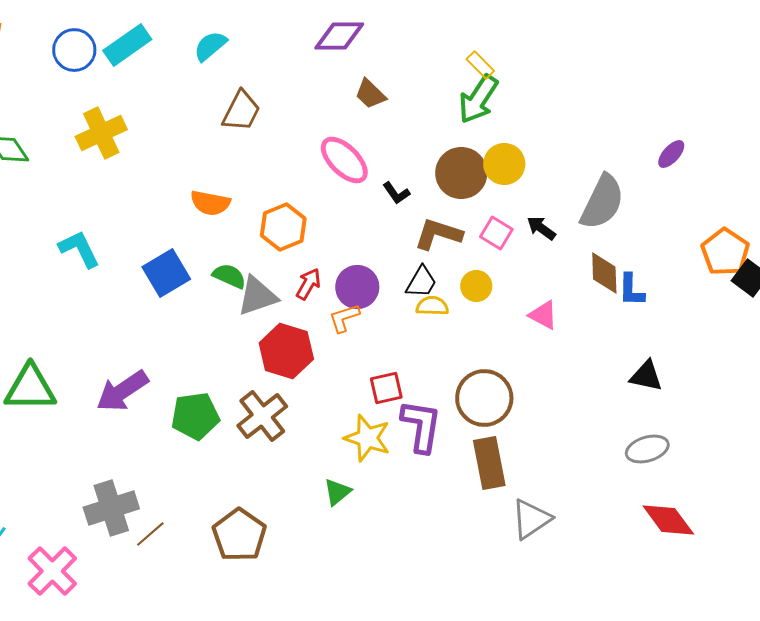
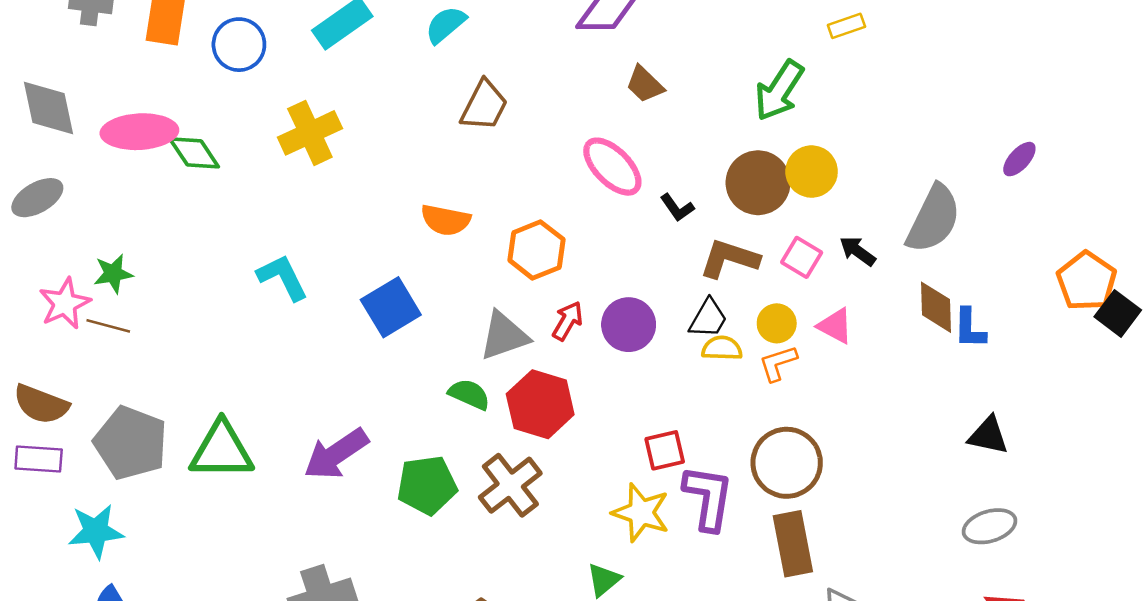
blue circle: (74, 50) -> (239, 45), moved
yellow rectangle: (480, 65) -> (846, 26), moved, turned -64
green semicircle: (229, 276) -> (469, 394), moved
pink triangle: (543, 315) -> (835, 326), moved
orange L-shape: (344, 318) -> (778, 363), moved

